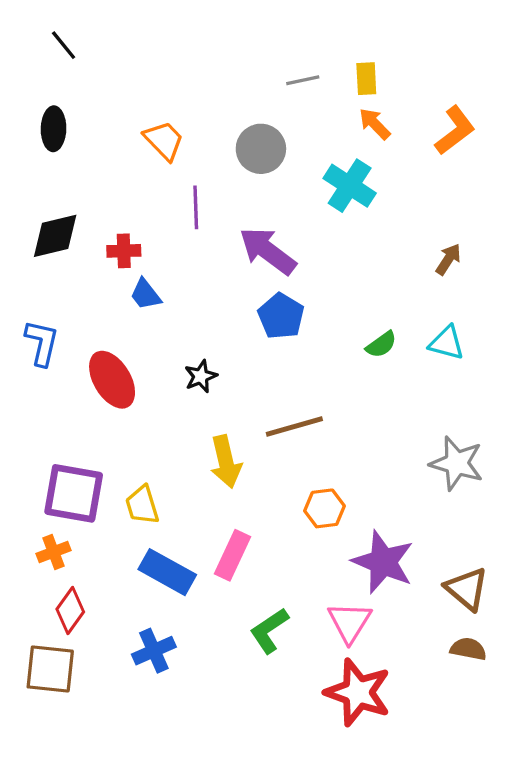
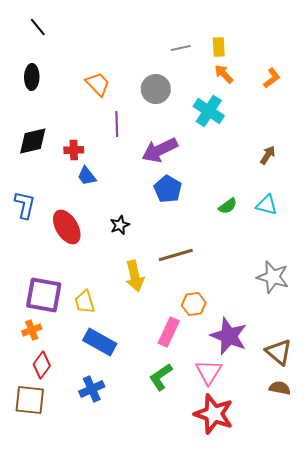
orange L-shape: (455, 130) -> (272, 78), size x0.7
purple arrow: (268, 251) -> (160, 150), turned -63
pink rectangle: (232, 555) -> (169, 332), moved

